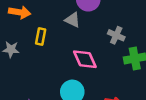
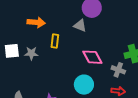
gray cross: (116, 35) -> (118, 70), moved

